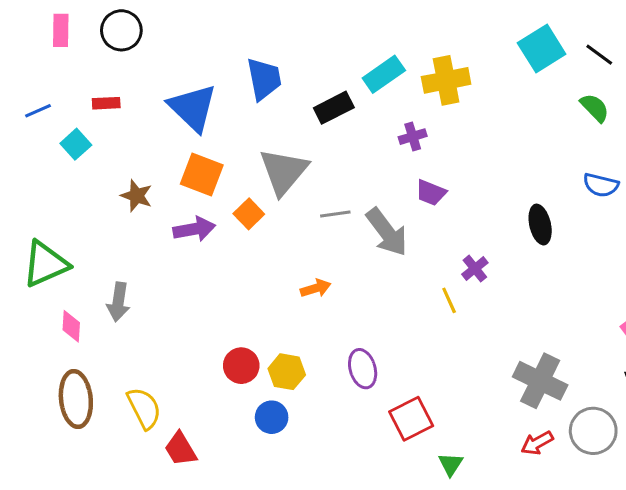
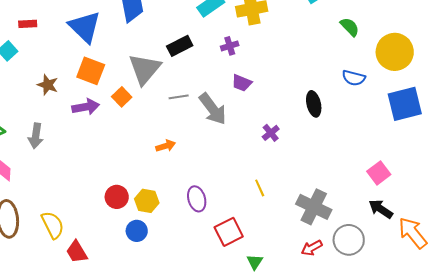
black rectangle: (334, 108) -> (180, 46), moved
yellow line: (449, 300) -> (260, 188), moved
gray arrow: (118, 302) -> (36, 136), moved

